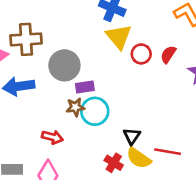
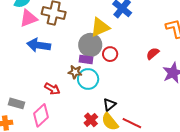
yellow triangle: (119, 37) -> (100, 27), moved, turned 30
red circle: (141, 54) -> (110, 54), moved
gray circle: (64, 65) -> (90, 45), moved

